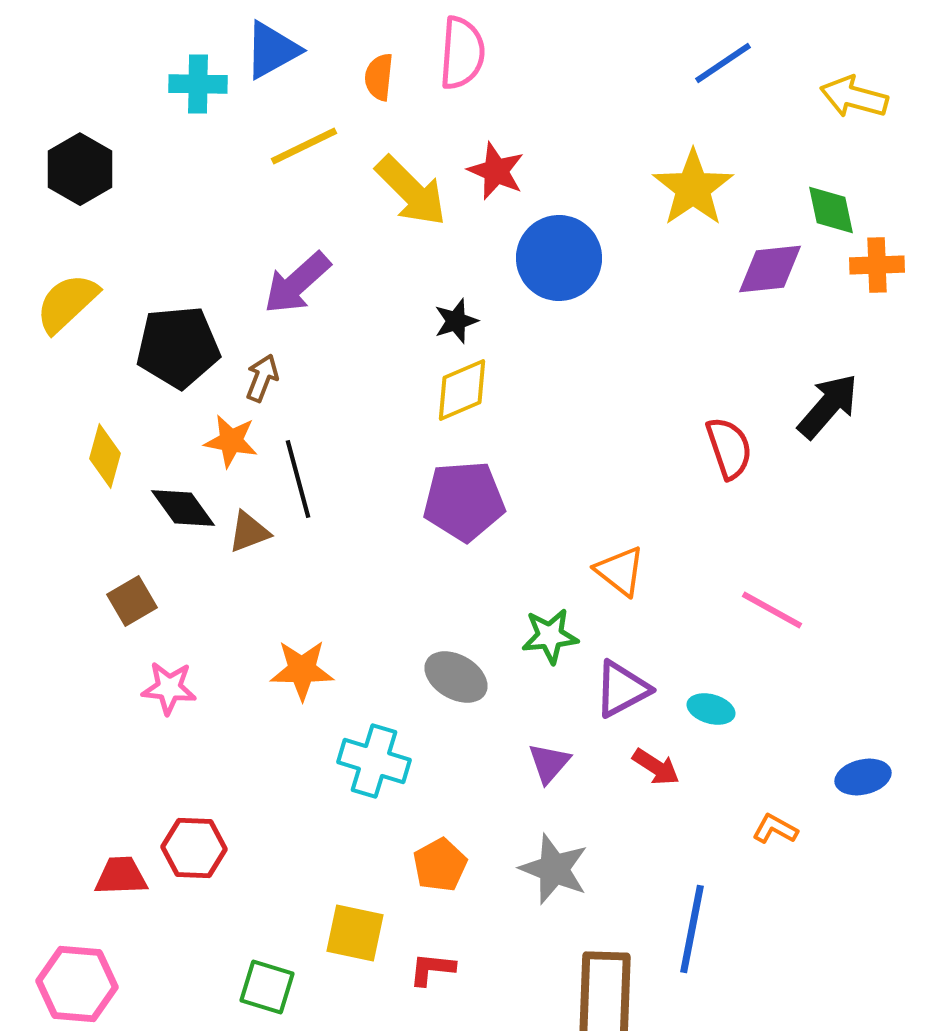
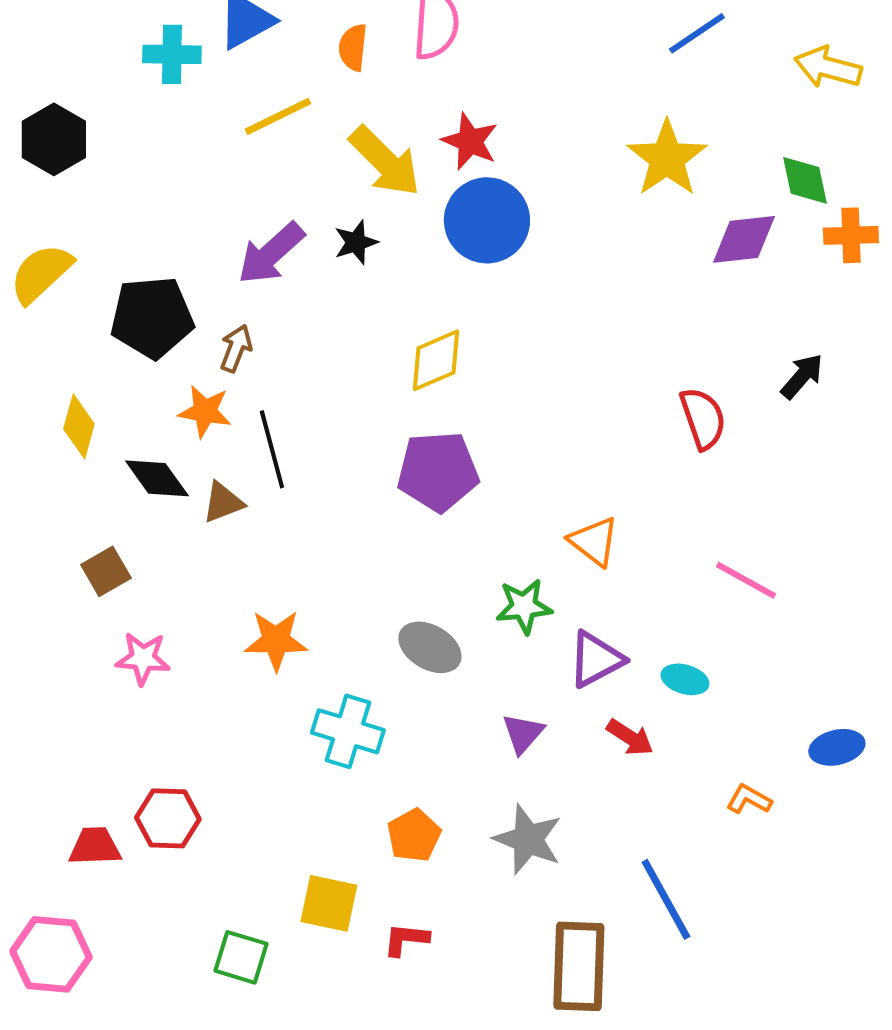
blue circle: (559, 258) -> (487, 220), moved
black star: (456, 321) -> (356, 242), moved
black arrow: (828, 406) -> (802, 376), size x0.7
blue line: (692, 929) -> (666, 899), turned -40

